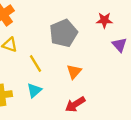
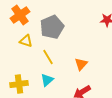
gray pentagon: (63, 33) -> (52, 27), moved

